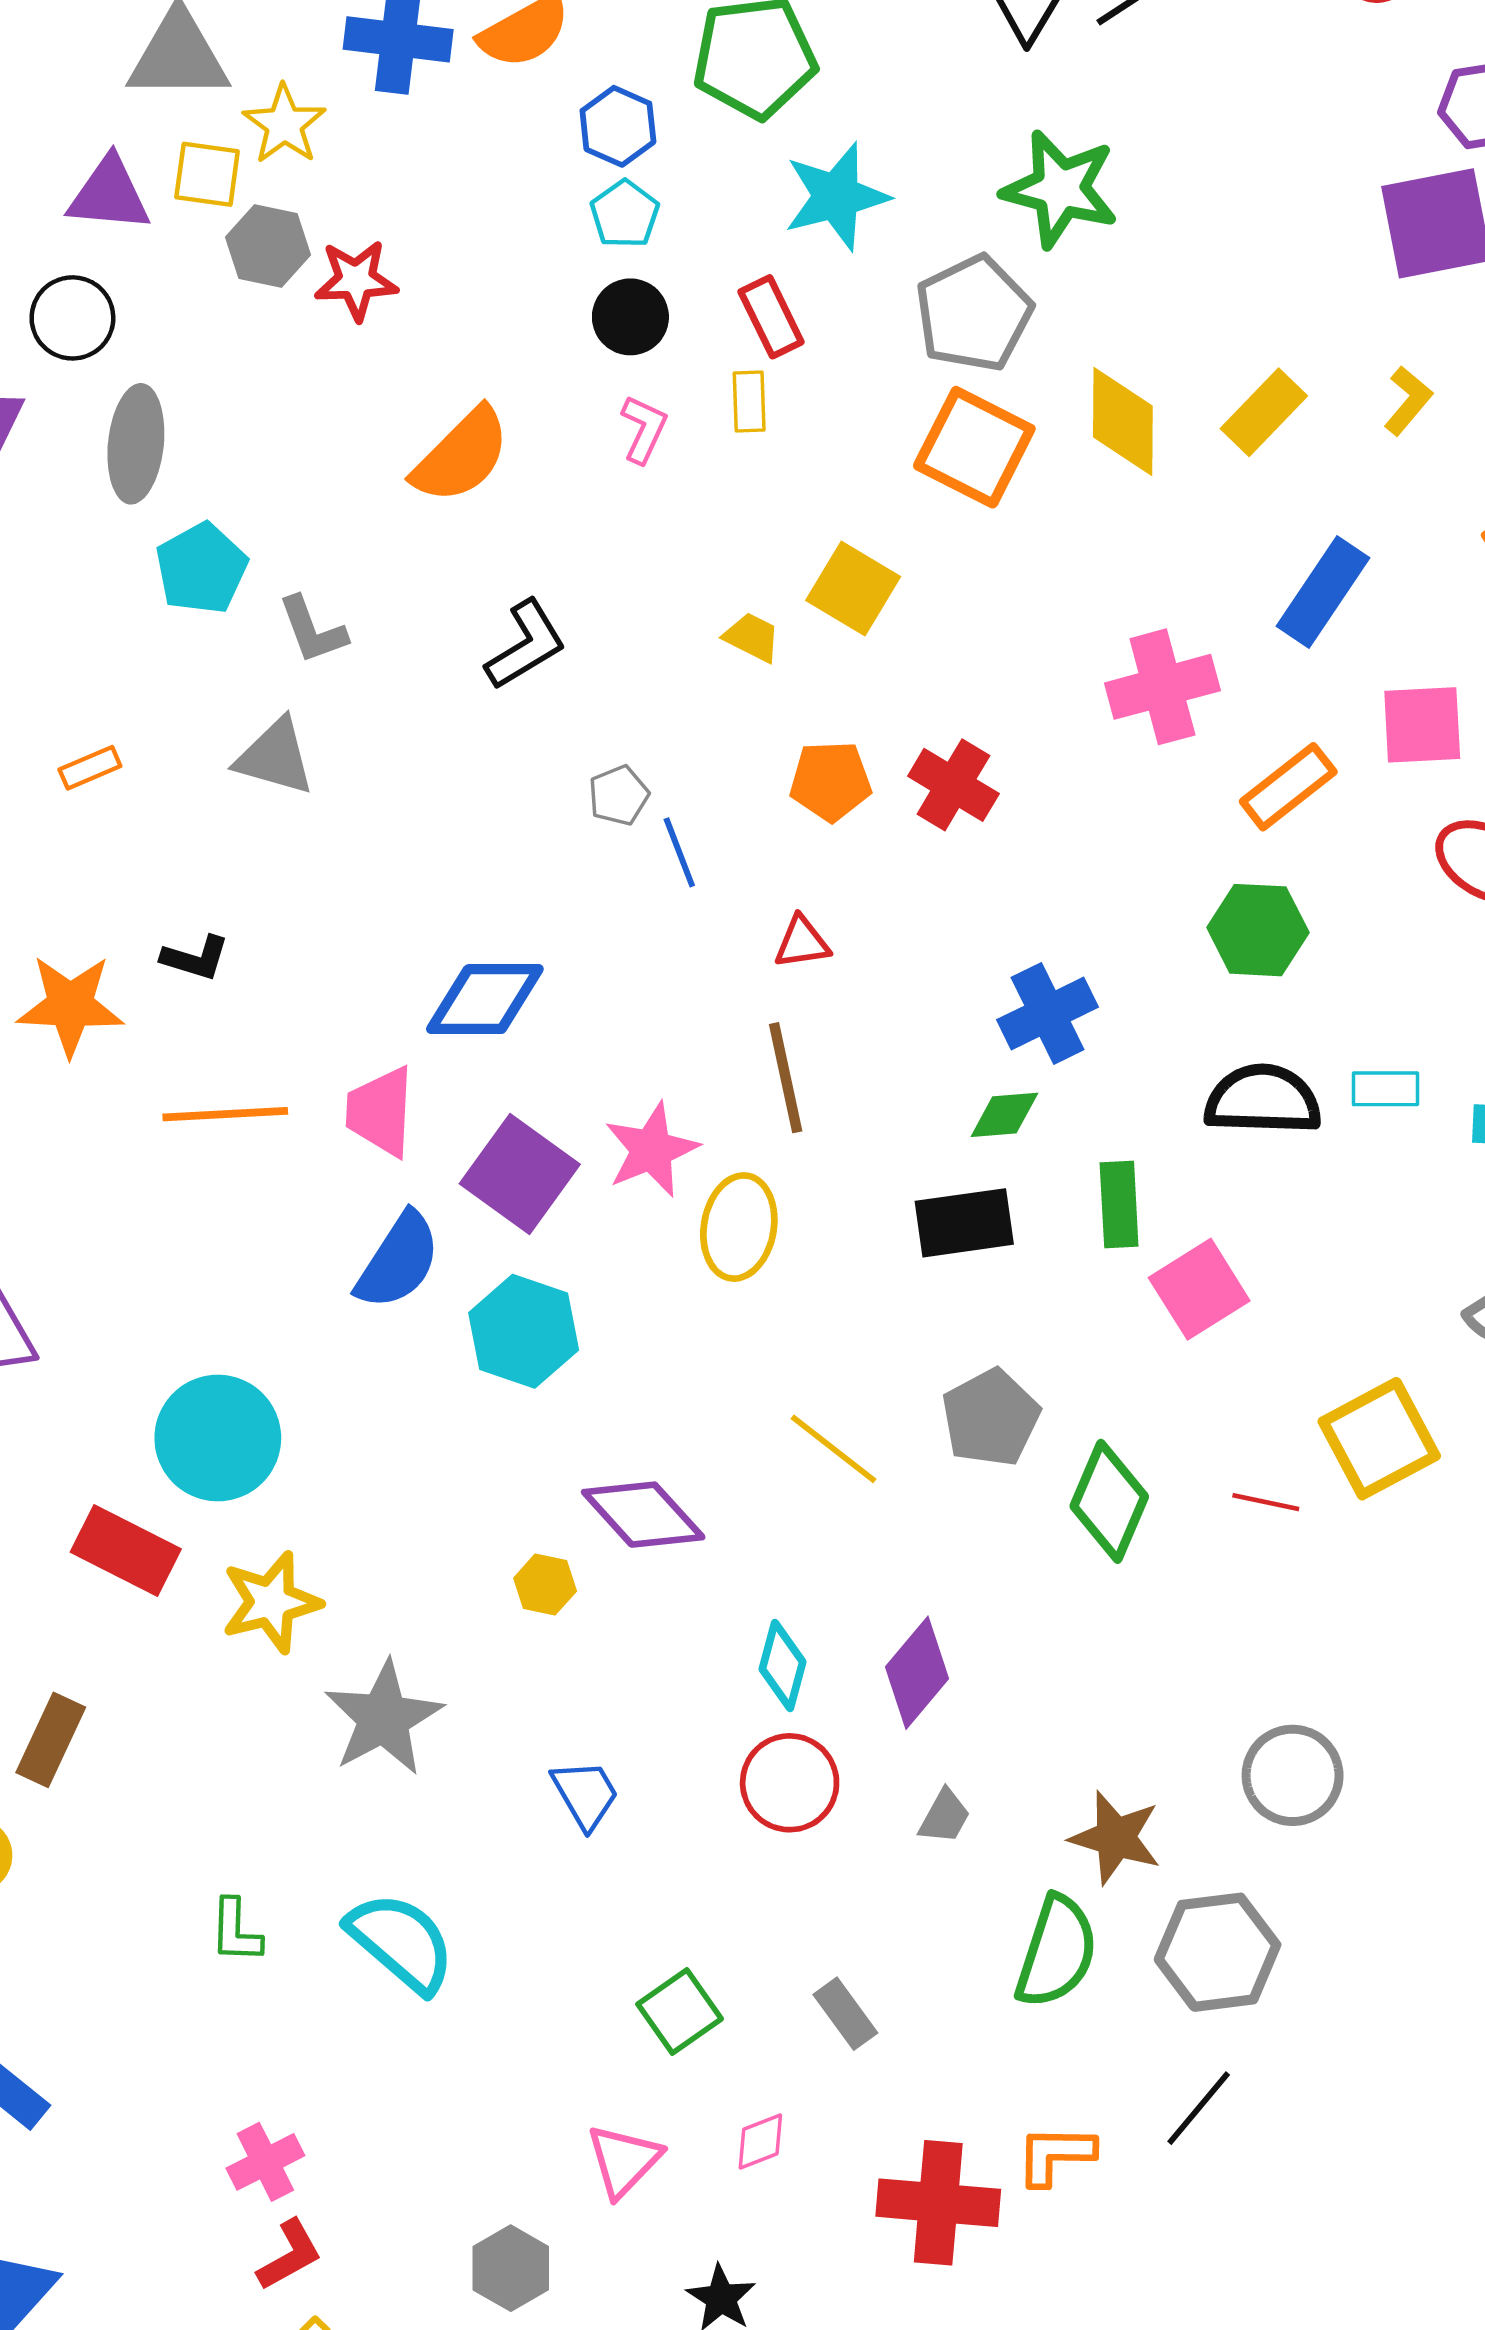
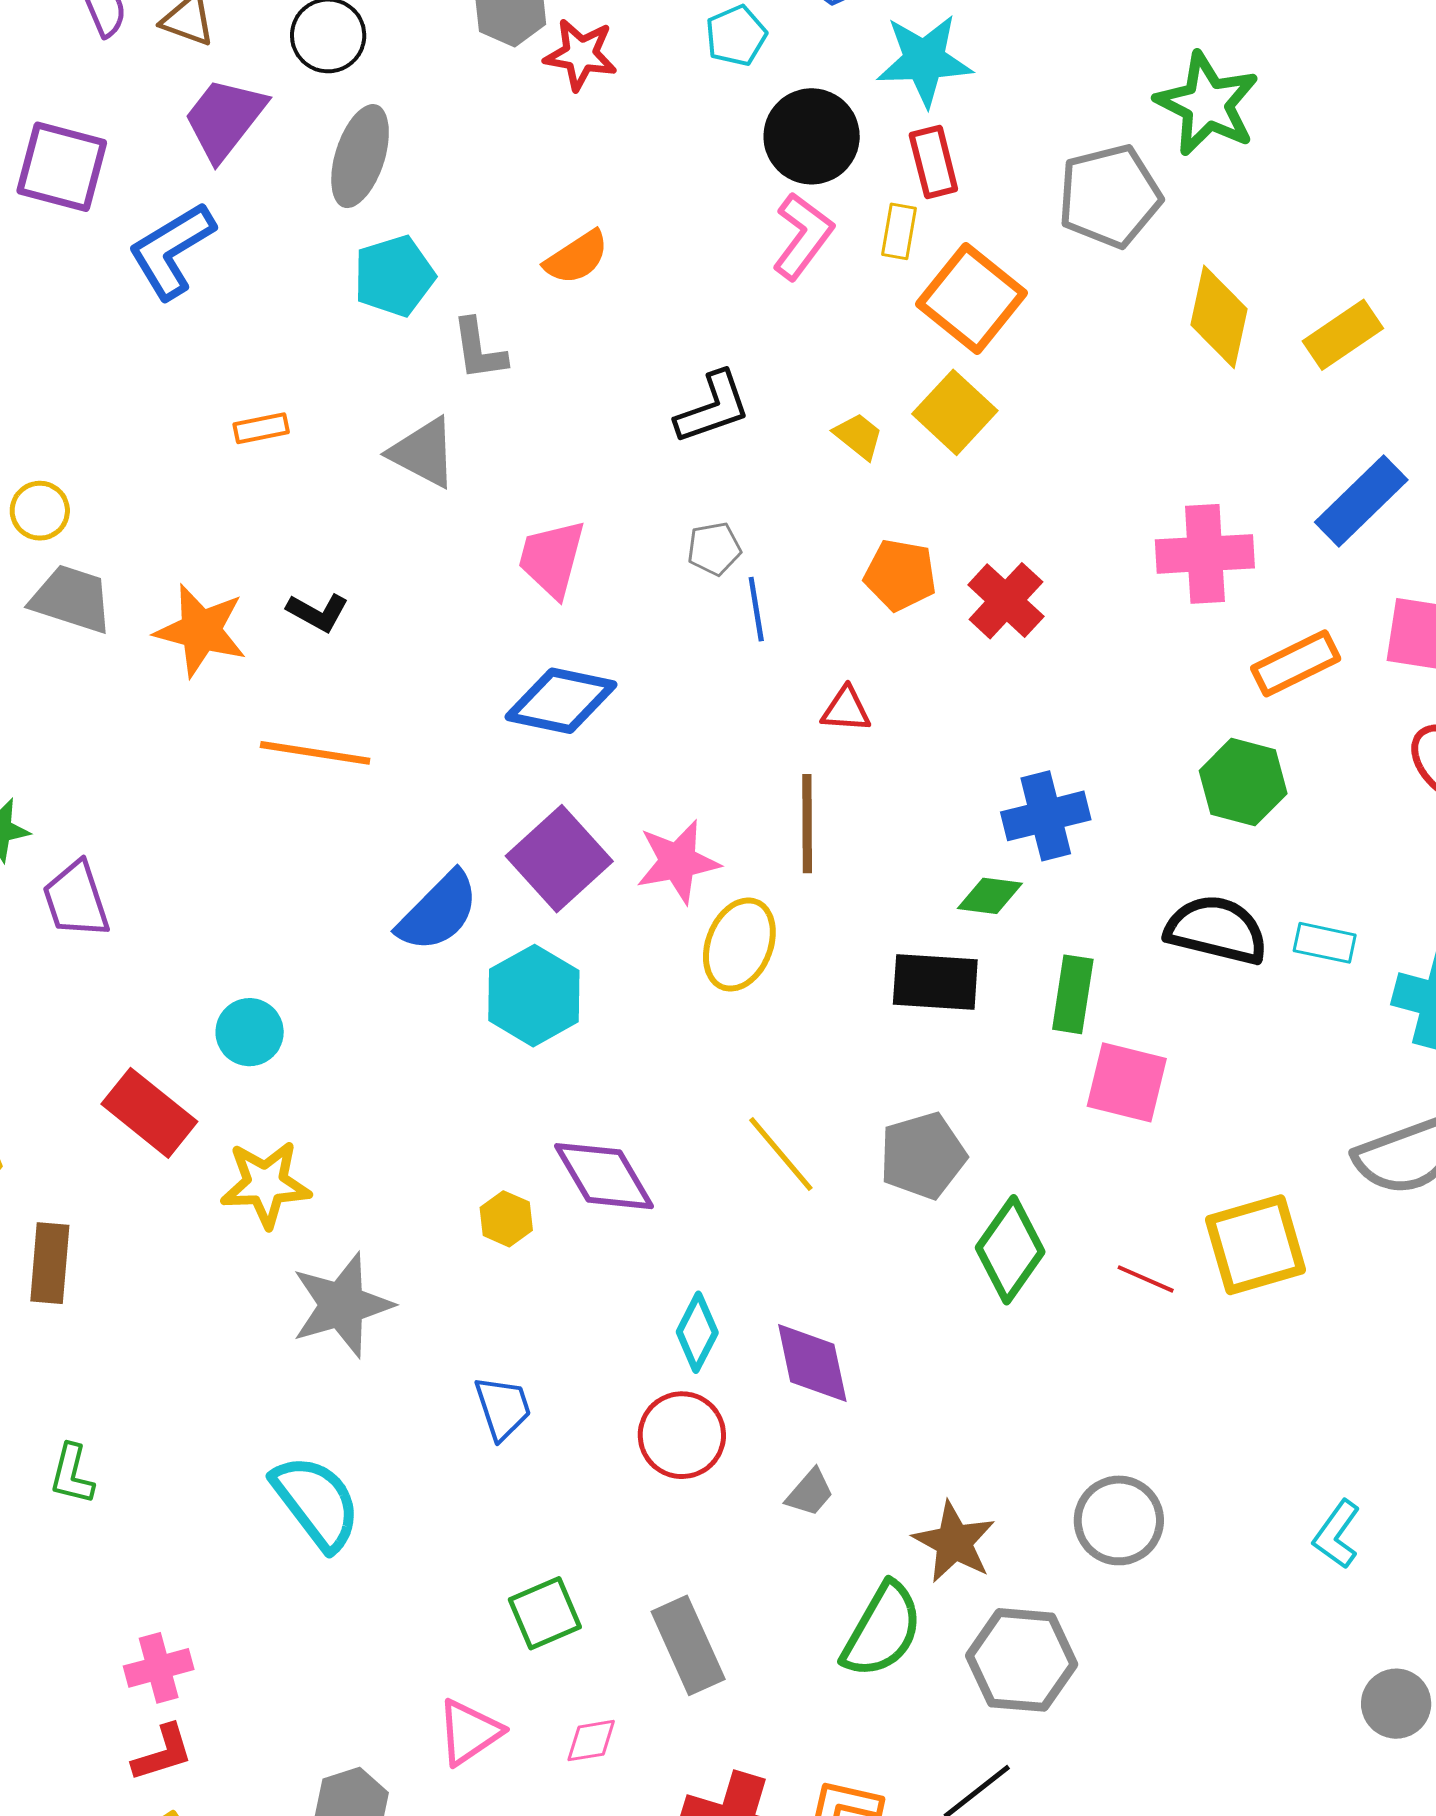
cyan star: (836, 196) -> (924, 60), moved
cyan pentagon: (625, 214) -> (736, 36), moved
black circle: (630, 317) -> (812, 136), size x1.4
pink L-shape: (644, 429) -> (803, 236), size x1.4
orange square: (974, 447) -> (971, 298), moved
orange semicircle: (461, 456) -> (577, 257), moved, size x0.7
black L-shape: (526, 645) -> (713, 408), moved
pink trapezoid: (380, 1112) -> (552, 559), moved
pink square: (1199, 1289) -> (1127, 1082), turned 34
cyan circle: (218, 1438) -> (250, 1032), size x0.6
purple diamond: (917, 1673) -> (812, 1363), turned -64
brown rectangle: (51, 1740) -> (50, 1263), turned -32
green L-shape: (236, 1931) -> (72, 1474), moved
gray rectangle: (845, 2014) -> (688, 1645), size x1.5

